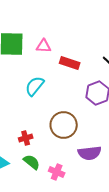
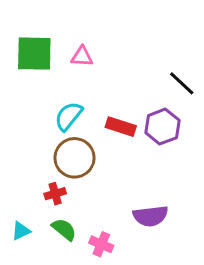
red rectangle: (70, 63) -> (121, 127), moved
brown circle: (64, 125) -> (75, 158), moved

